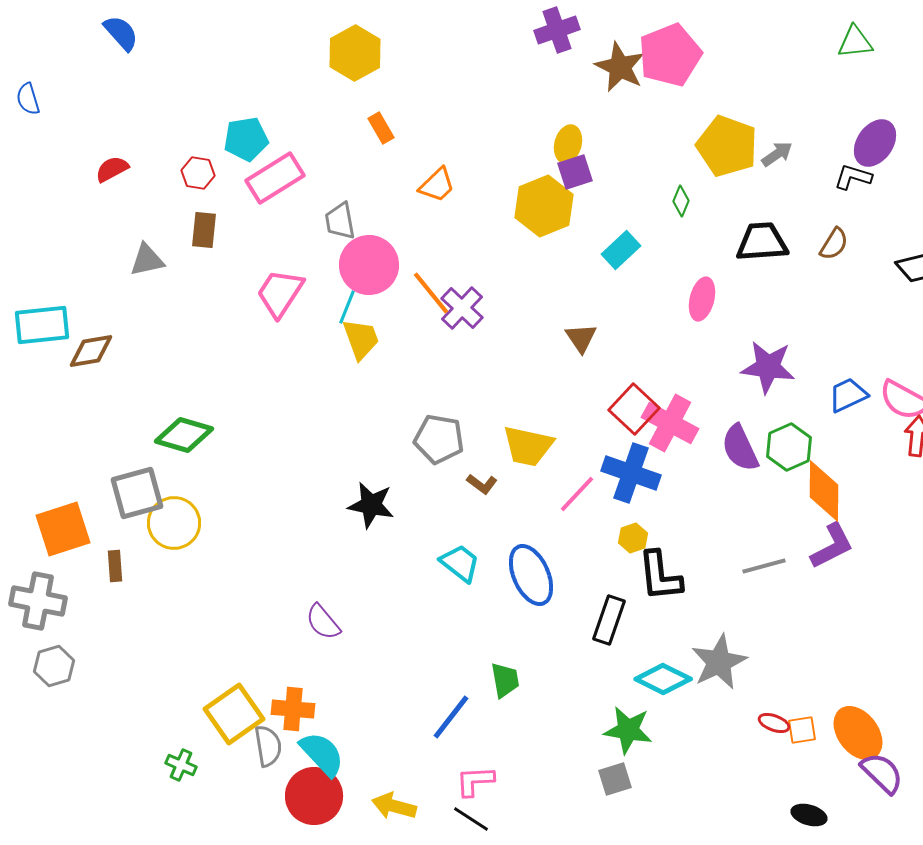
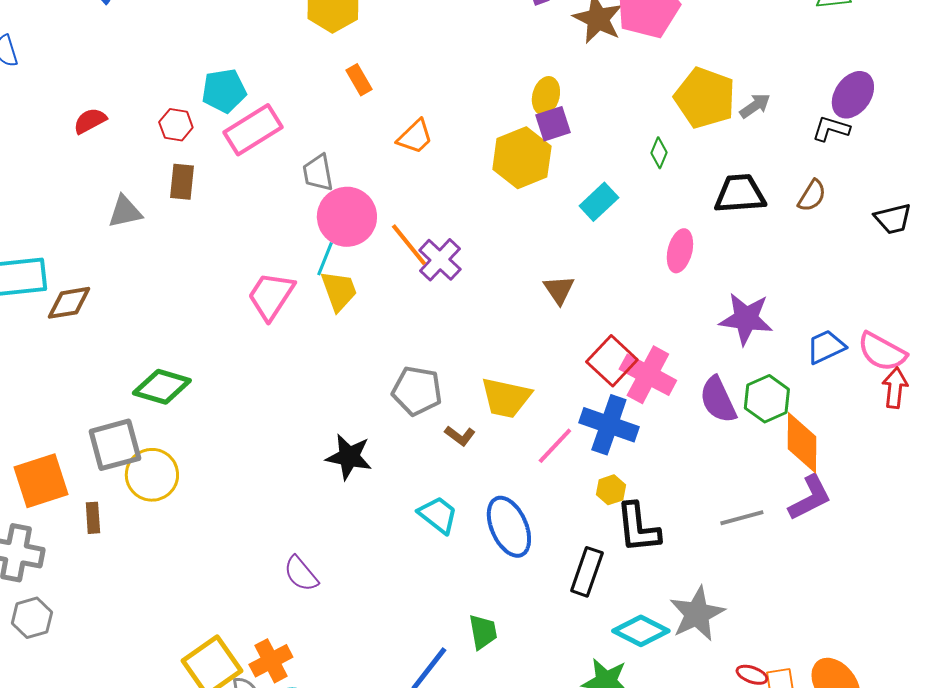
pink trapezoid: (280, 293) -> (271, 296), moved
orange cross: (293, 709) -> (271, 661), turned -33

